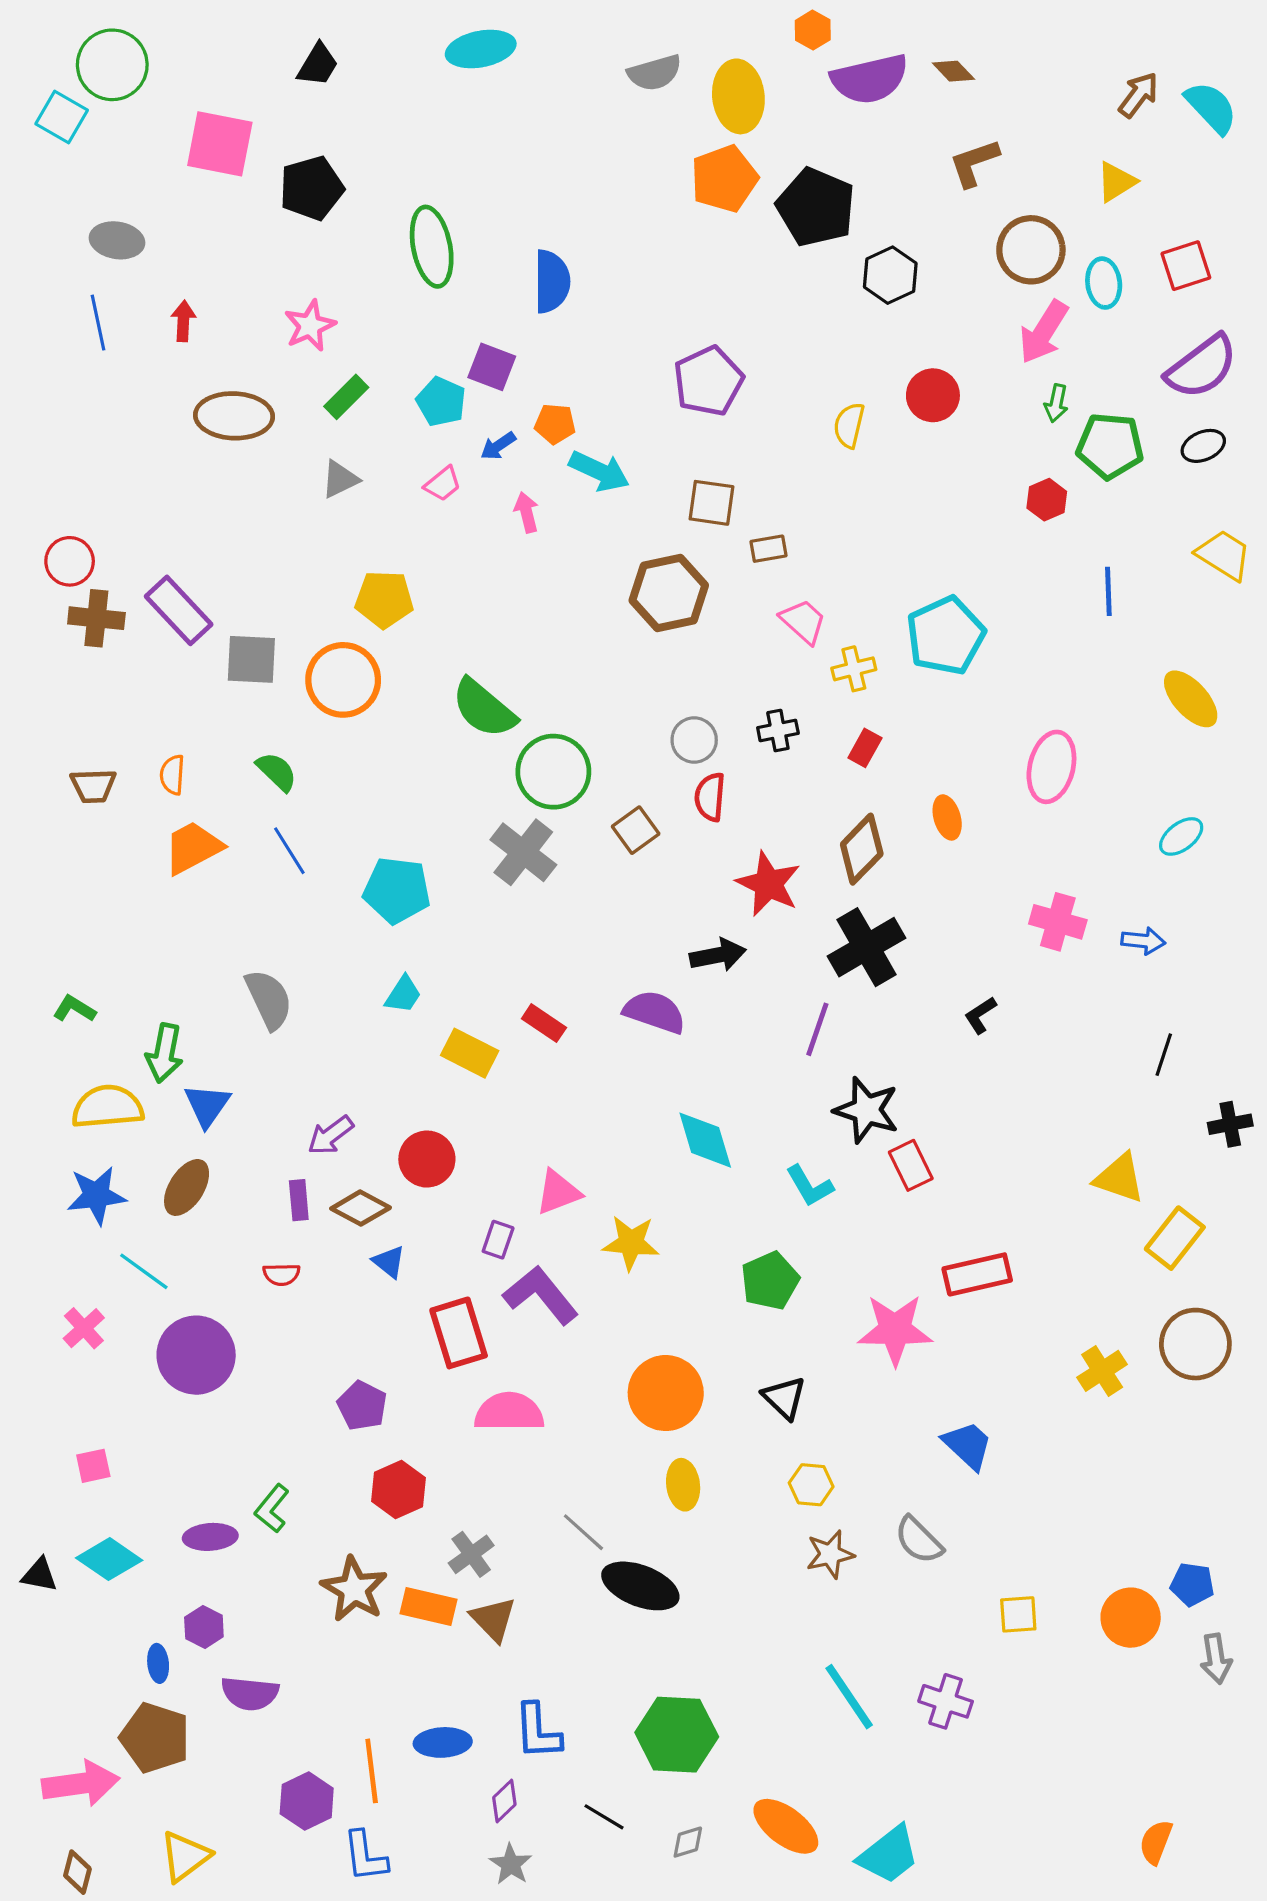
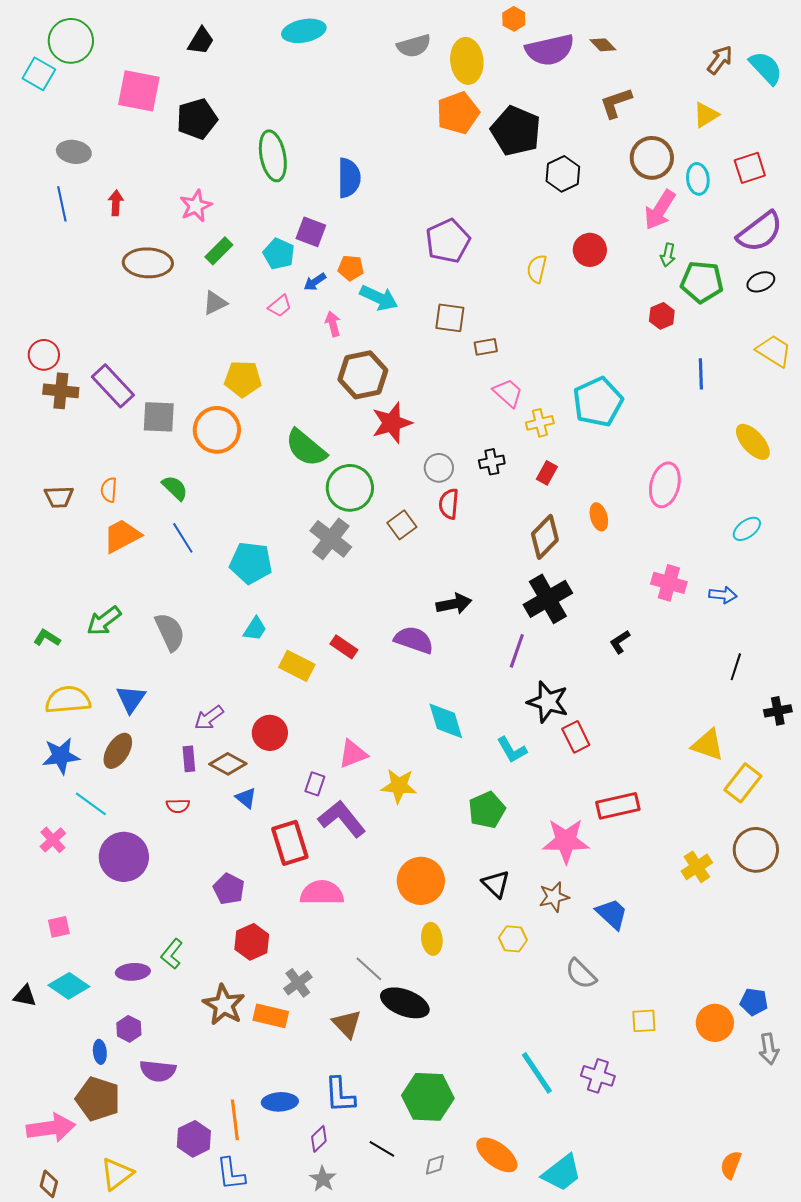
brown hexagon: (669, 593) -> (363, 375), moved
red star: (768, 884) -> (392, 423), moved, turned 30
green arrow: (164, 1053) -> (104, 621), moved, turned 42
brown star: (830, 1554) -> (554, 897), moved
brown triangle: (493, 1619) -> (347, 1024), moved

